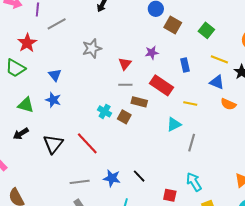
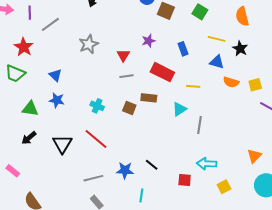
brown rectangle: (139, 102) -> (149, 98), moved
cyan cross: (105, 111) -> (97, 106), moved
cyan arrow: (194, 182) -> (207, 164), turned -48

